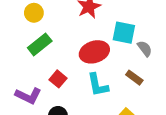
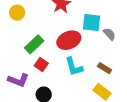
green rectangle: (40, 44) -> (34, 44), moved
brown rectangle: (134, 78) -> (104, 68), moved

